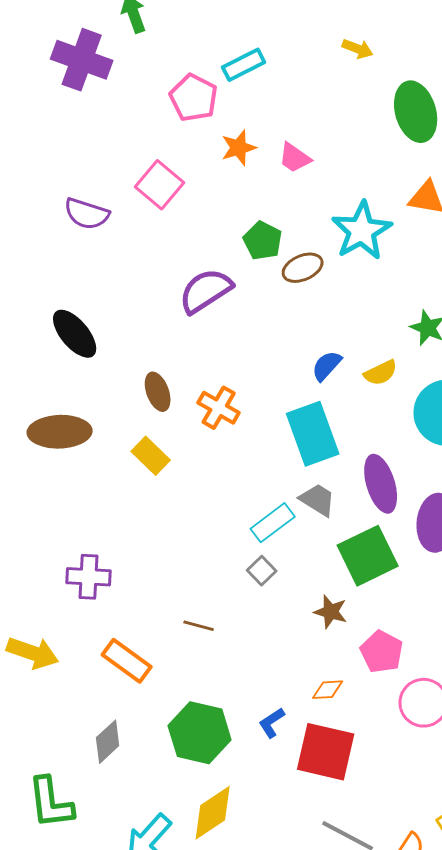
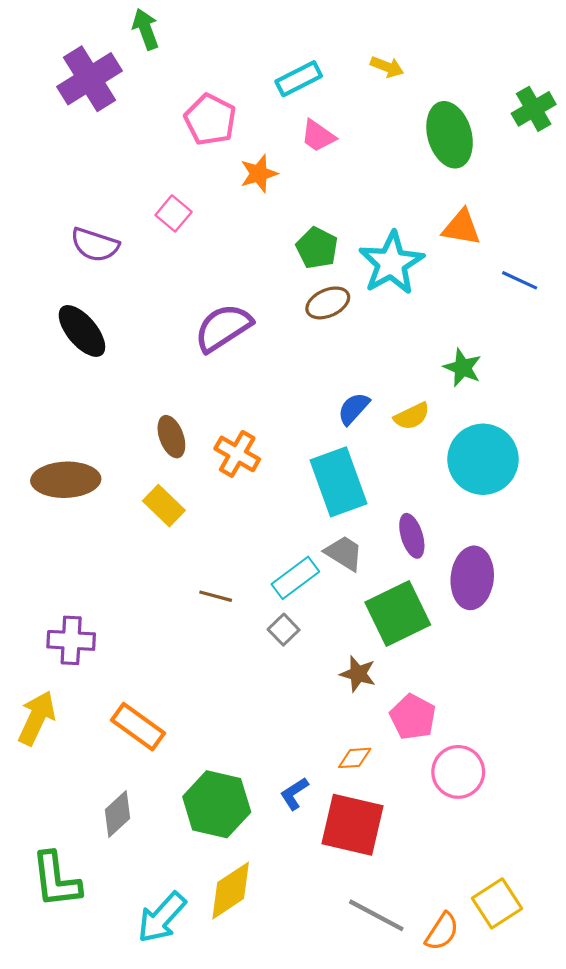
purple cross: (82, 60) -> (89, 79), turned 38
cyan rectangle: (244, 65) -> (299, 79), moved
pink trapezoid: (295, 158) -> (318, 136), moved
pink square: (160, 185) -> (174, 213), size x0.7
green pentagon: (263, 241) -> (317, 248), moved
black ellipse: (75, 334) -> (82, 331), moved
purple ellipse: (381, 484) -> (412, 536), size x0.7
purple cross: (89, 577) -> (71, 640), moved
brown line: (199, 626) -> (216, 596), moved
yellow arrow: (33, 653) -> (37, 718), turned -84

